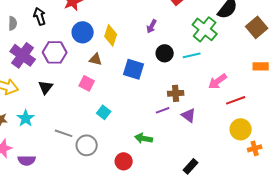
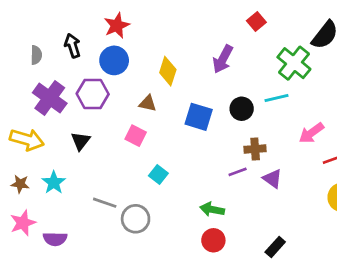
purple arrow: (152, 26) -> (223, 59), size x1.5
blue circle: (83, 32) -> (114, 60), moved
black circle: (165, 53) -> (242, 109), moved
red circle: (124, 161) -> (213, 240), moved

